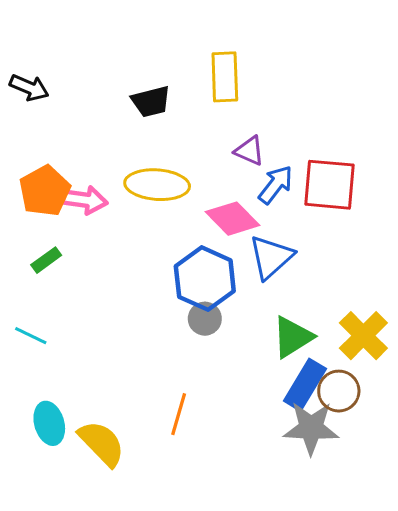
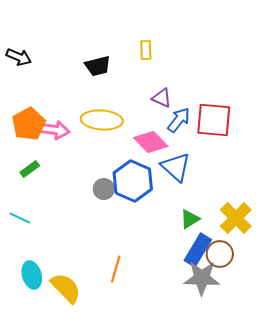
yellow rectangle: (225, 77) -> (146, 50), size x0.6
blue triangle: (271, 257) -> (176, 167), turned -36
gray circle: (205, 319) -> (104, 189), moved
green triangle: (293, 337) -> (190, 219), size x0.7

